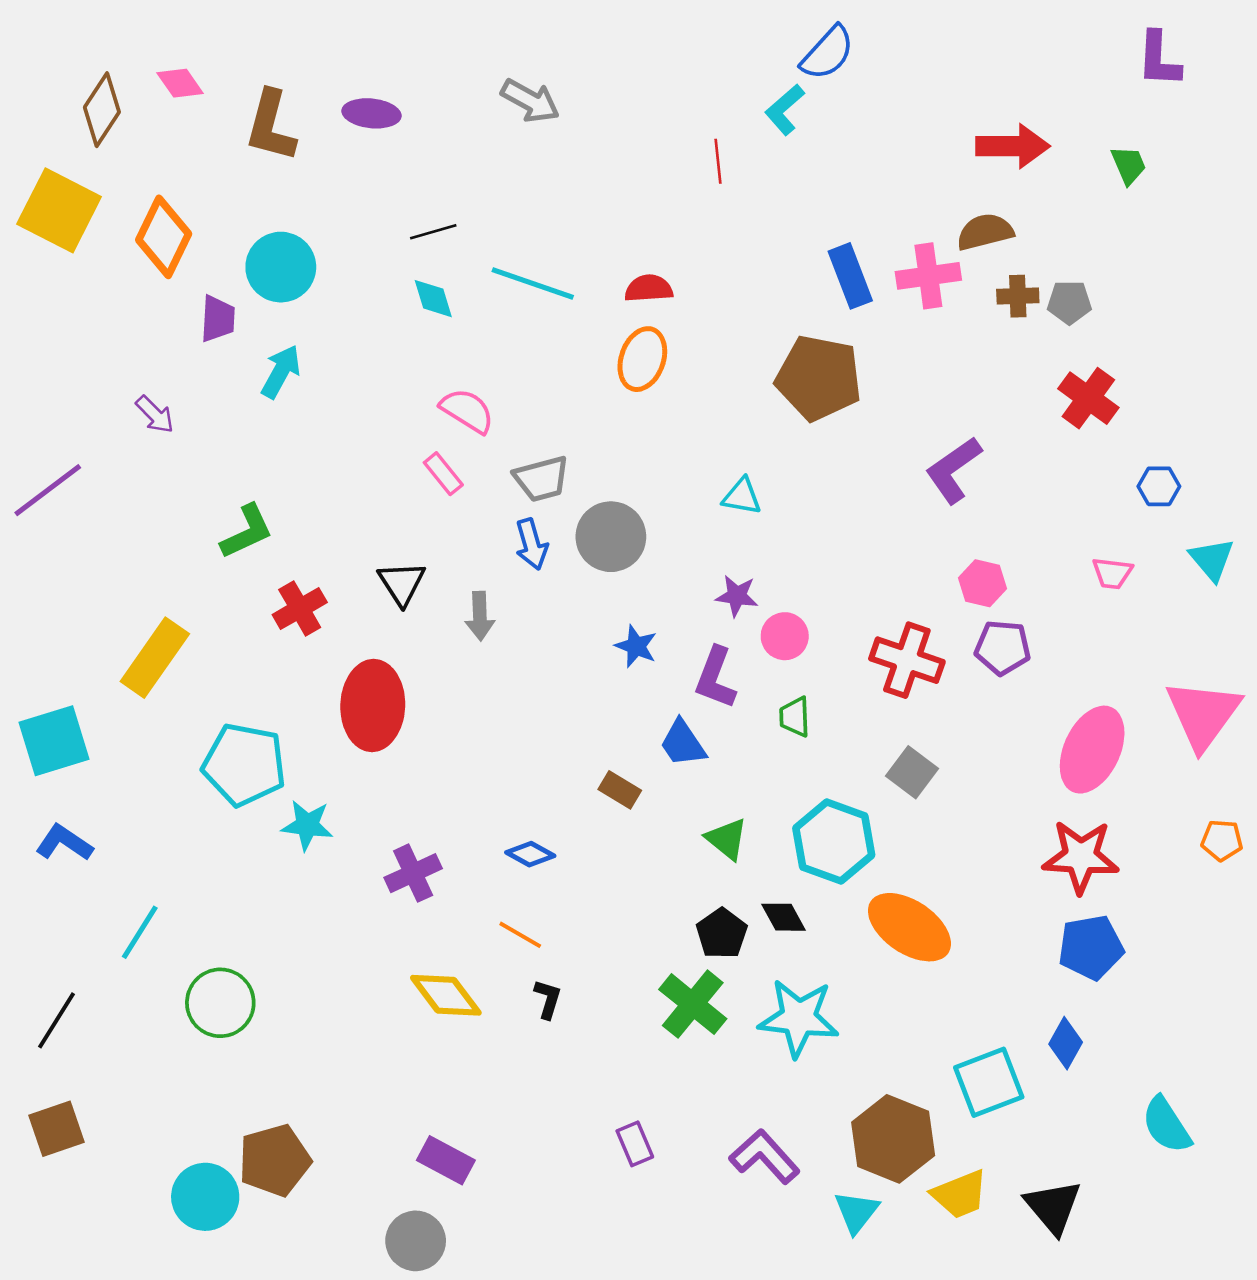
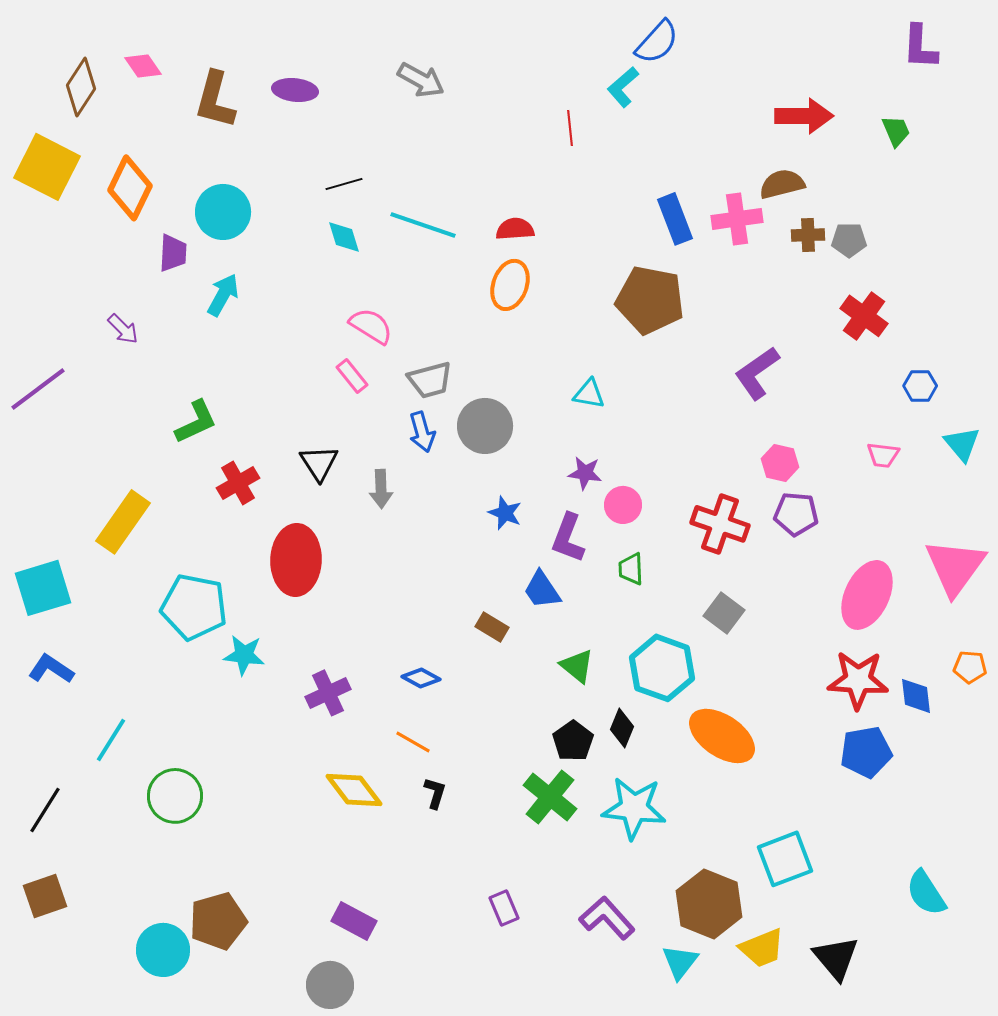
black diamond: (783, 917) -> (622, 728), turned 51
blue diamond: (1066, 1043) -> (916, 696), moved, turned -36

